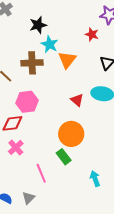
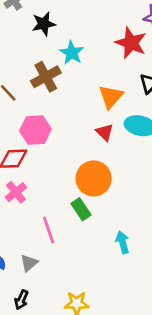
black star: (38, 25) -> (44, 24), moved
red star: (92, 34) -> (131, 43), size x1.6
orange triangle: (67, 60) -> (111, 97), moved
brown cross: (32, 63) -> (46, 77), turned -30

